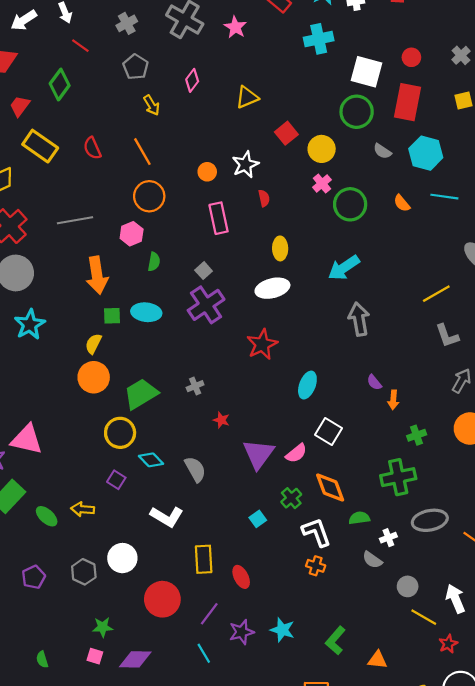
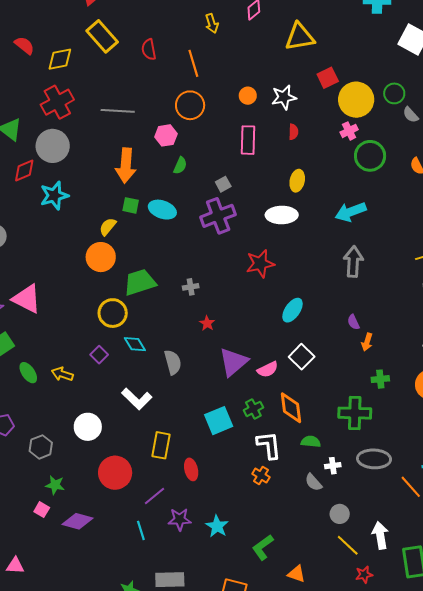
yellow triangle: (247, 97) -> (300, 37), size x1.4
green circle: (357, 112) -> (394, 93), moved, size x0.7
yellow circle: (322, 149) -> (356, 100), size x1.4
cyan square: (258, 519) -> (219, 421), size x1.8
gray hexagon: (84, 572) -> (41, 447), moved

